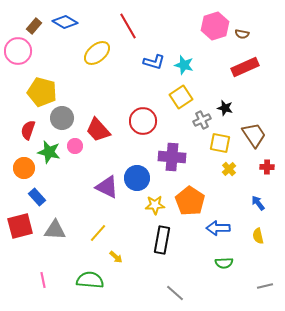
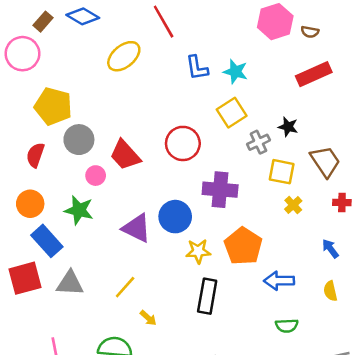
blue L-shape: (154, 62) -> (197, 68), turned 65
green star: (49, 152) -> (79, 210), moved
blue rectangle: (37, 197) -> (47, 241), size x1.4

